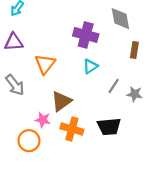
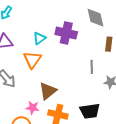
cyan triangle: (90, 66) -> (39, 38), moved
gray line: (114, 86) -> (92, 67), moved, turned -32

